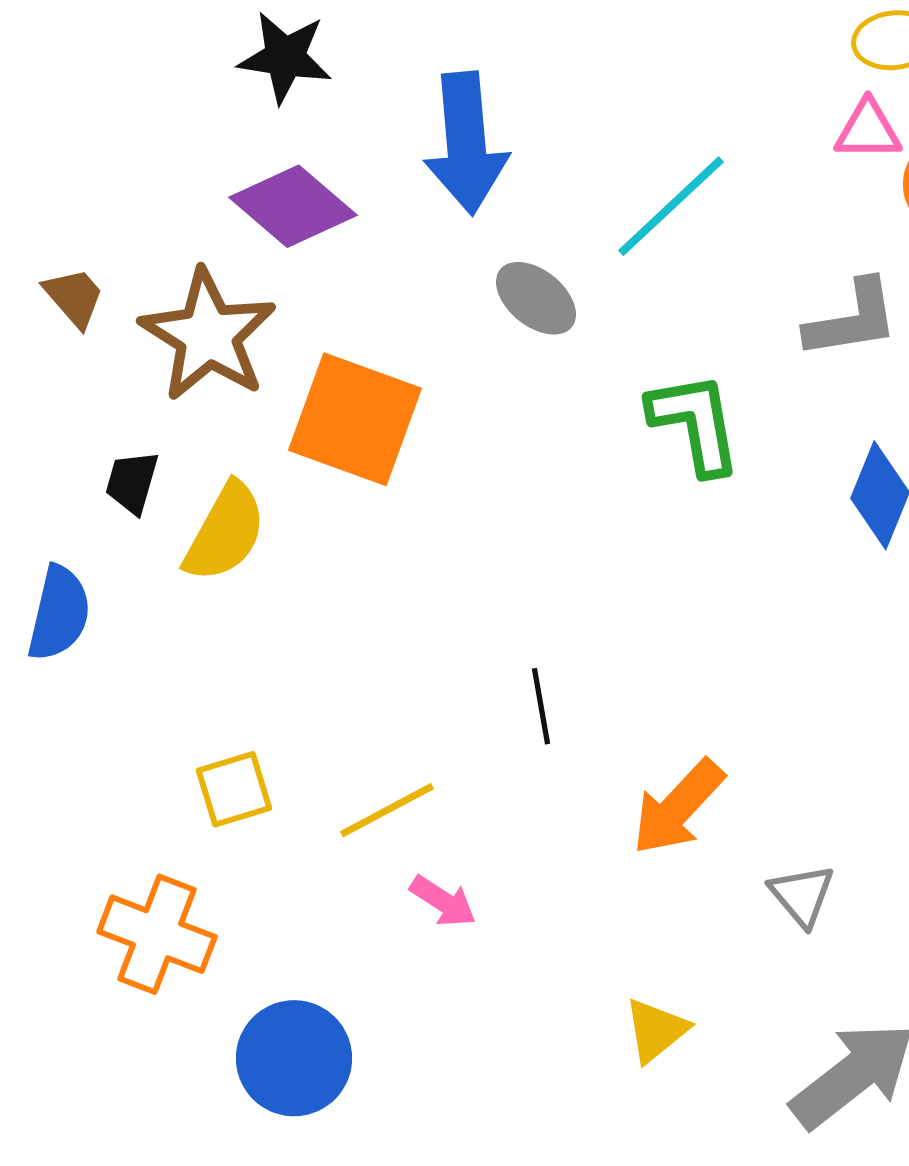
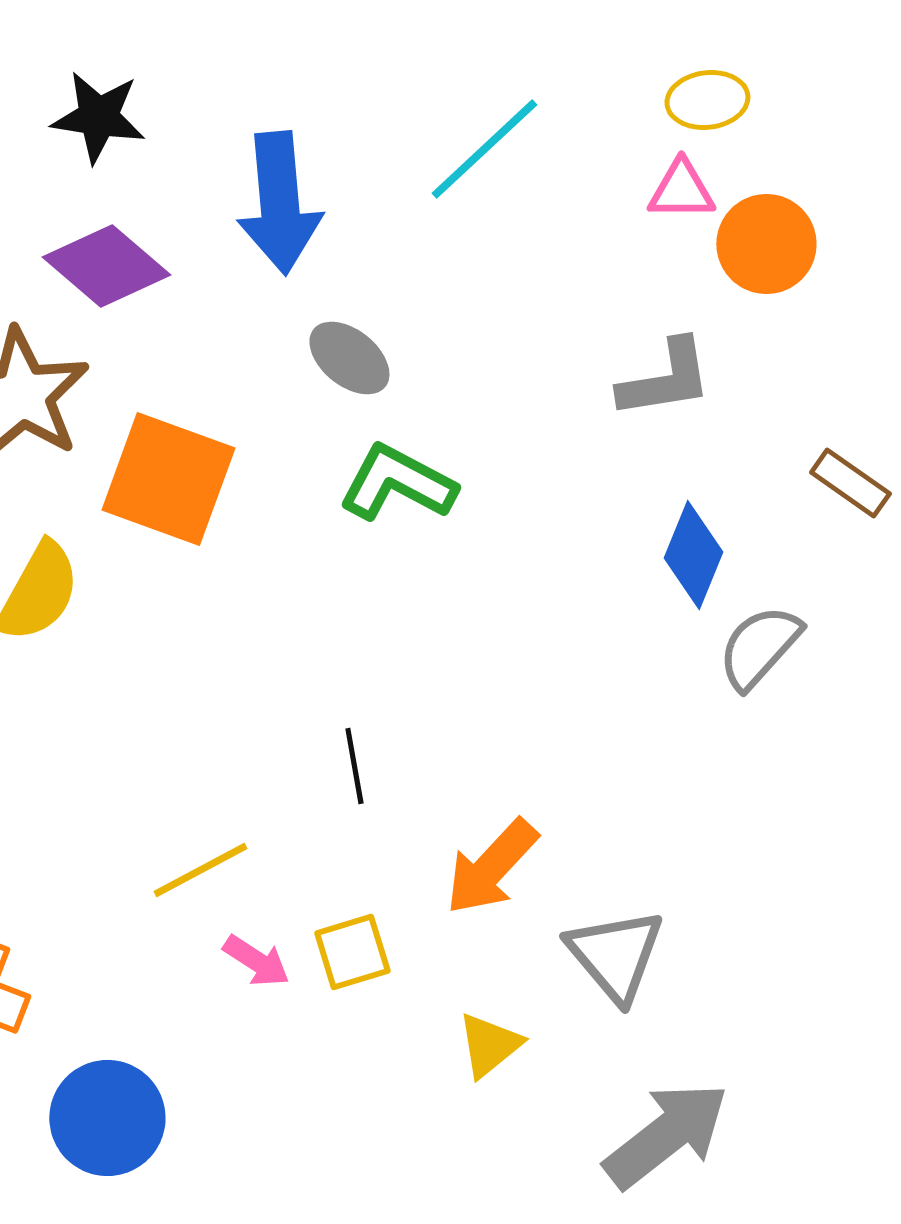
cyan line: (671, 206) -> (484, 149), moved
green L-shape: (695, 423) -> (397, 483), moved, turned -52
yellow square: (234, 789) -> (352, 952), moved
gray triangle: (802, 895) -> (615, 955), size x1.5
yellow triangle: (656, 1030) -> (489, 1045), moved

